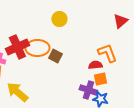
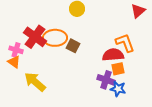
red cross: (17, 47) -> (35, 37), turned -30
red semicircle: (95, 65) -> (113, 55), size x1.5

